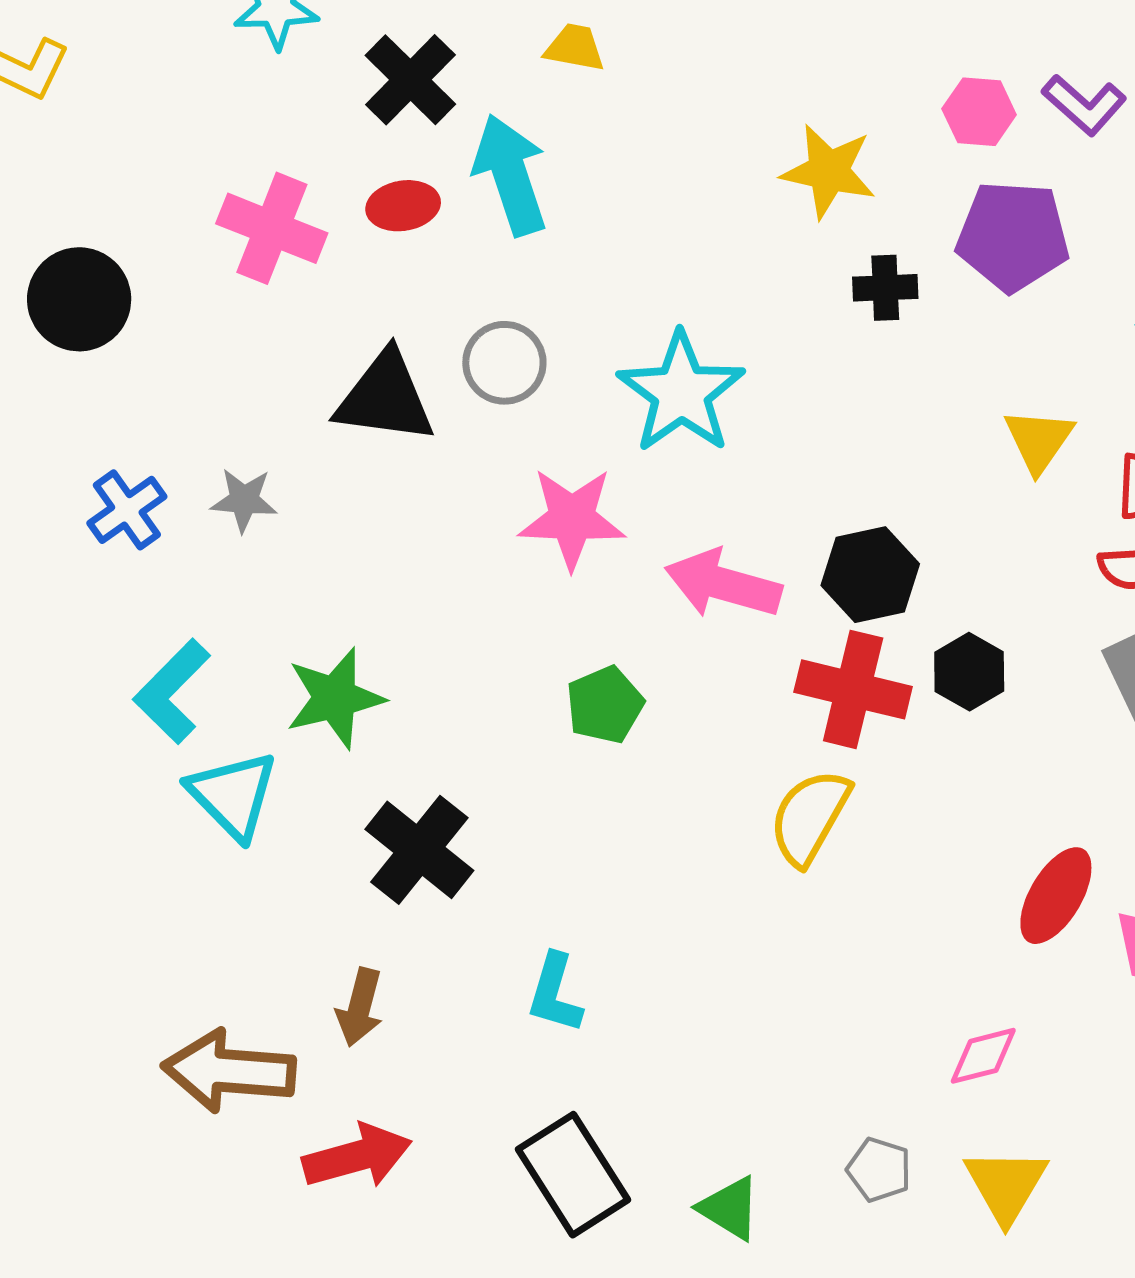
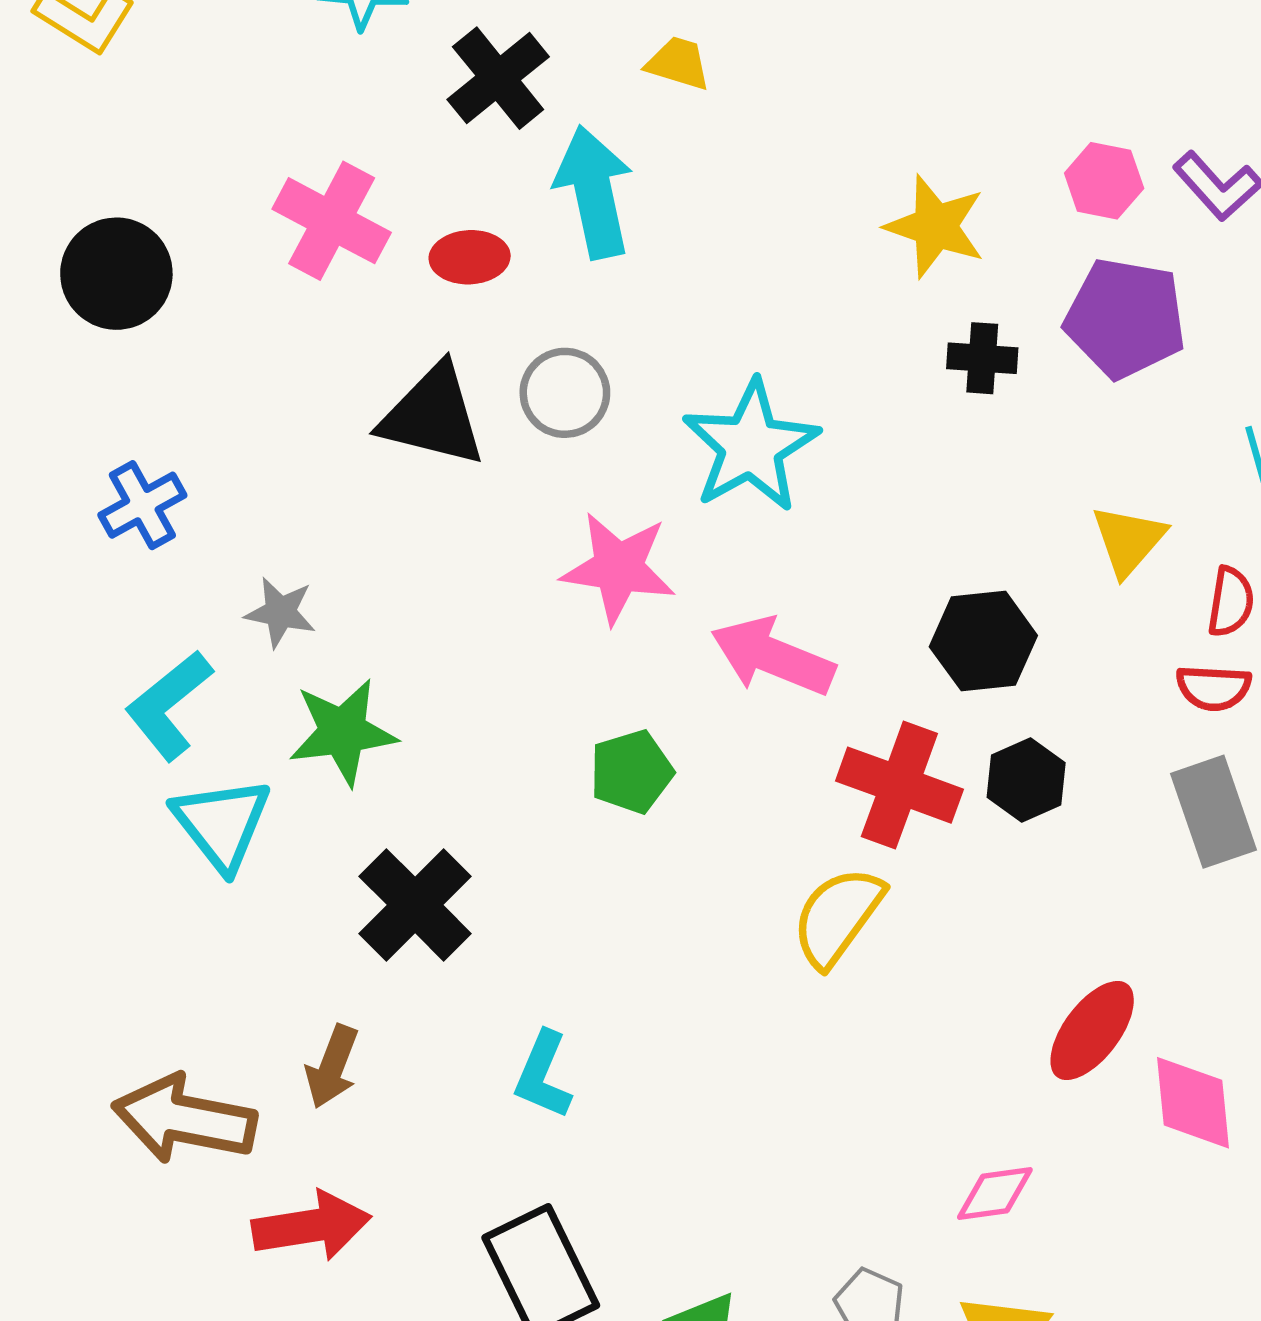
red ellipse: (403, 206) -> (470, 257), moved
gray star: (244, 500) -> (280, 612), moved
black hexagon: (870, 575) -> (983, 641), moved

